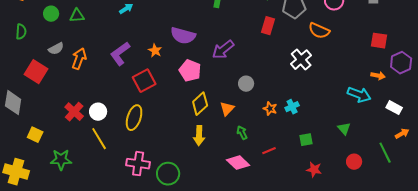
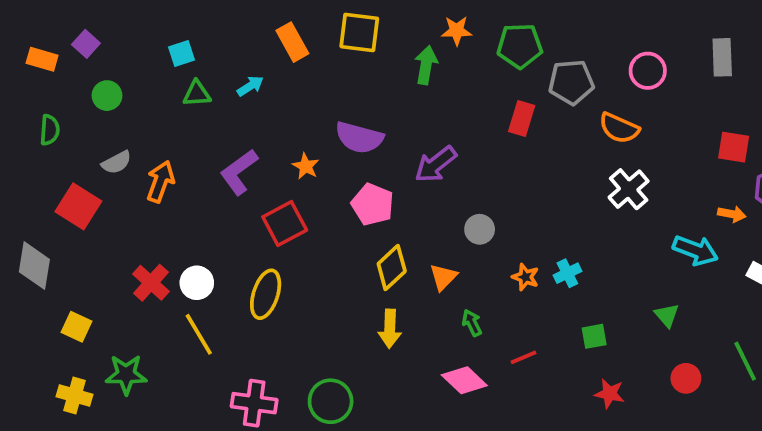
green triangle: (77, 16) -> (197, 94), moved
white cross: (301, 60) -> (629, 189), moved
pink cross: (138, 164) -> (254, 403), moved
yellow cross: (16, 172) -> (75, 395), moved, size x0.7

